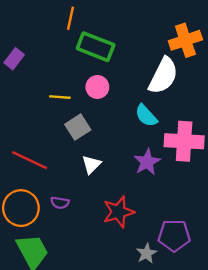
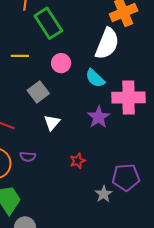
green rectangle: (96, 47) -> (48, 23), turned 40
pink circle: (97, 87) -> (61, 63), moved
yellow line: (60, 97) -> (20, 56), moved
red star: (118, 212) -> (78, 161), size x0.6

